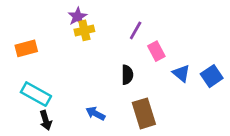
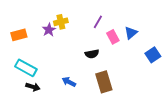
purple star: (77, 17) -> (49, 30), moved
blue triangle: (181, 73) -> (131, 33), moved, turned 40
black semicircle: (127, 75) -> (92, 54), turned 80
black arrow: (46, 120) -> (33, 87), turned -56

